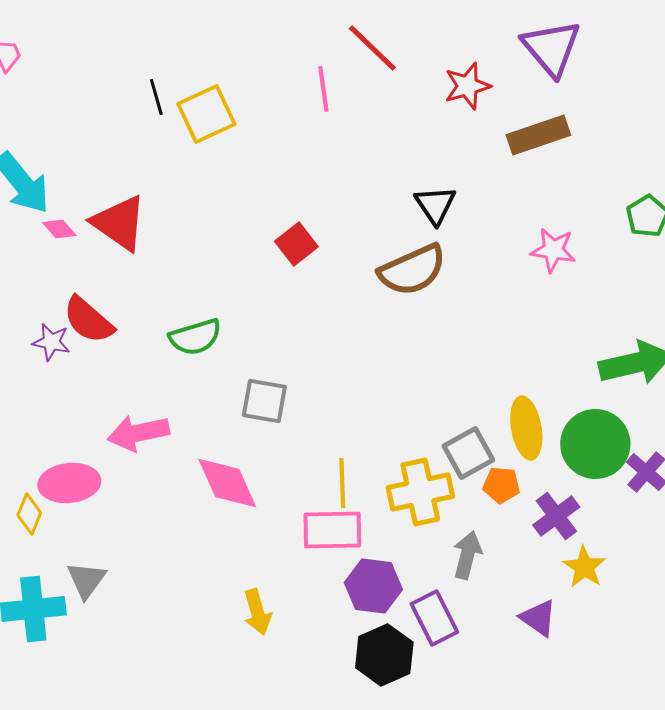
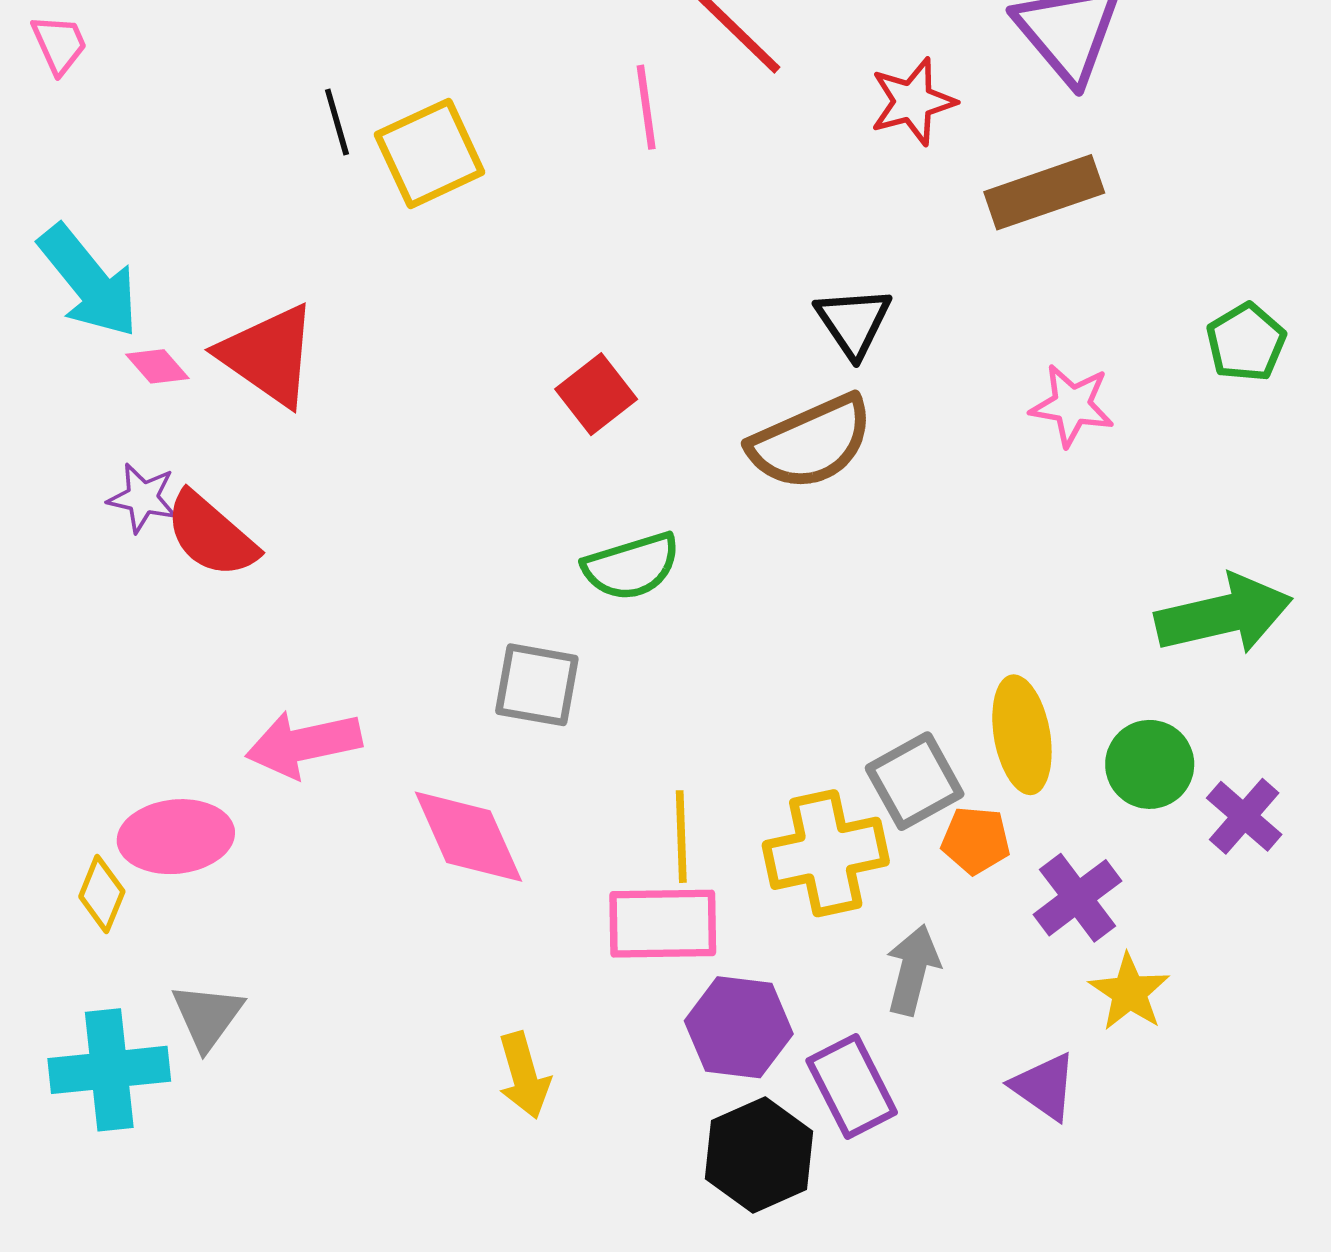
green semicircle: (195, 337) -> (631, 566), moved
purple star: (51, 342) -> (143, 498), moved
green circle: (595, 444) -> (1150, 764), size x0.7

